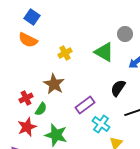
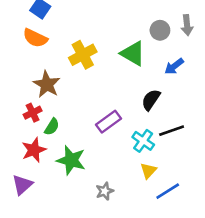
yellow cross: (65, 53) -> (83, 55), size x1.5
brown star: (54, 84) -> (47, 84), moved
cyan cross: (101, 124) -> (143, 141), moved

